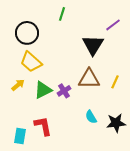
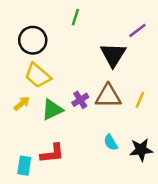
purple cross: (64, 91) -> (80, 100), moved
red L-shape: (43, 126) -> (52, 153), turned 95

